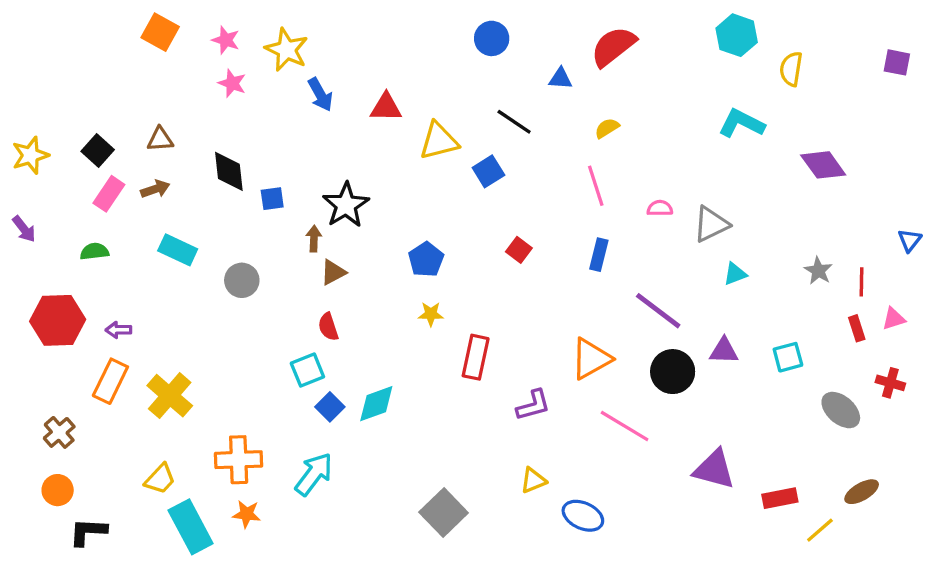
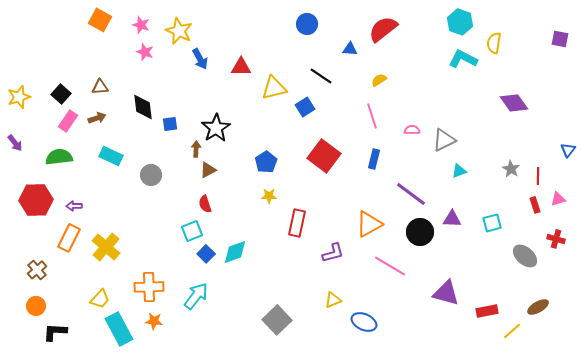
cyan L-shape: (741, 123) -> (463, 59), moved
red square: (519, 250) -> (324, 156), size x2.0
green semicircle: (94, 251) -> (59, 157), size x1.5

